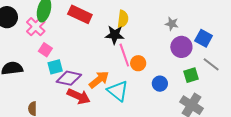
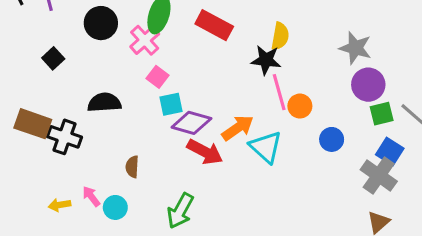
gray star: (172, 24) -> (355, 48), size x1.5
blue square: (204, 38) -> (390, 151), moved
green square: (191, 75) -> (382, 114), moved

